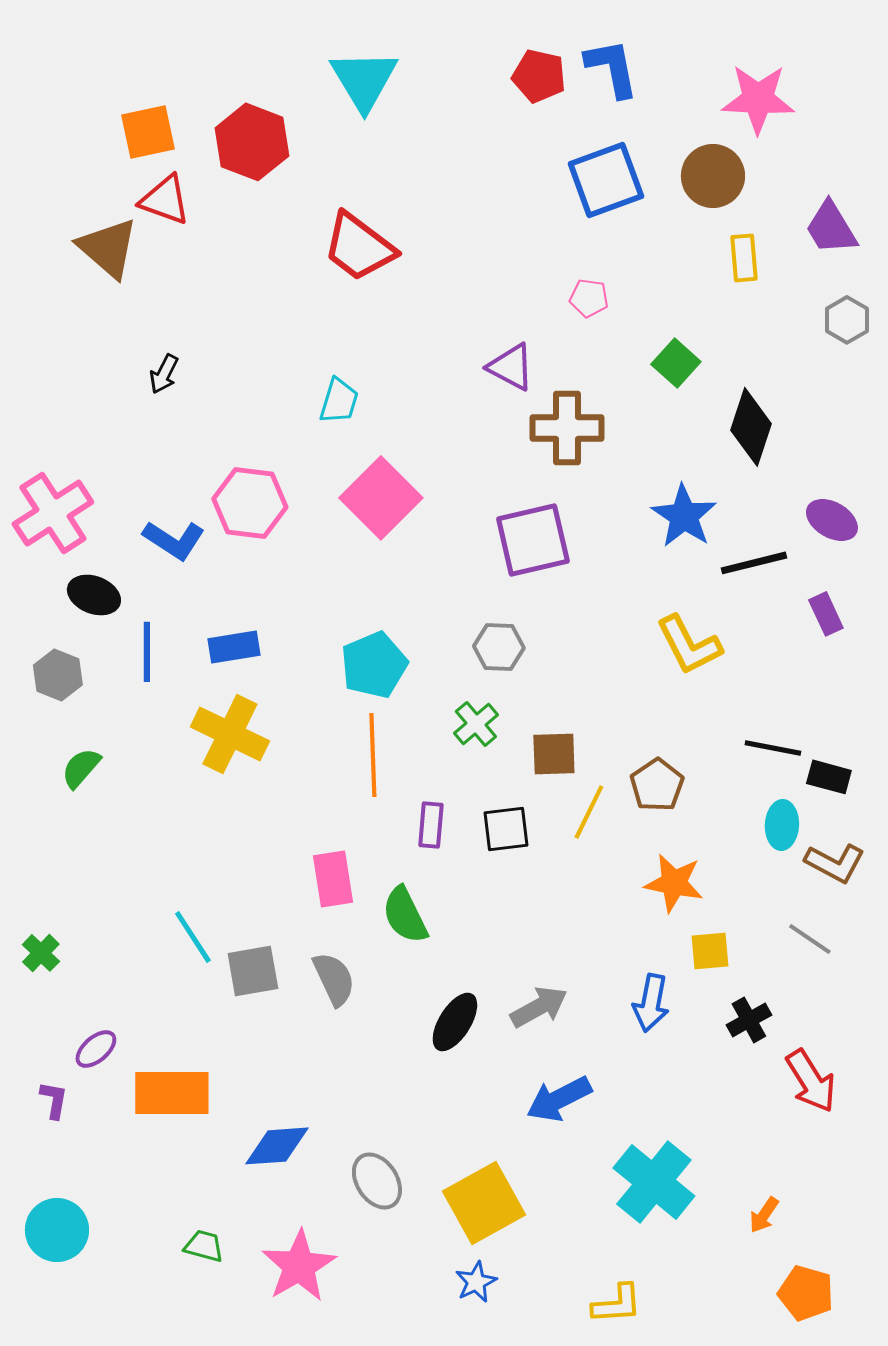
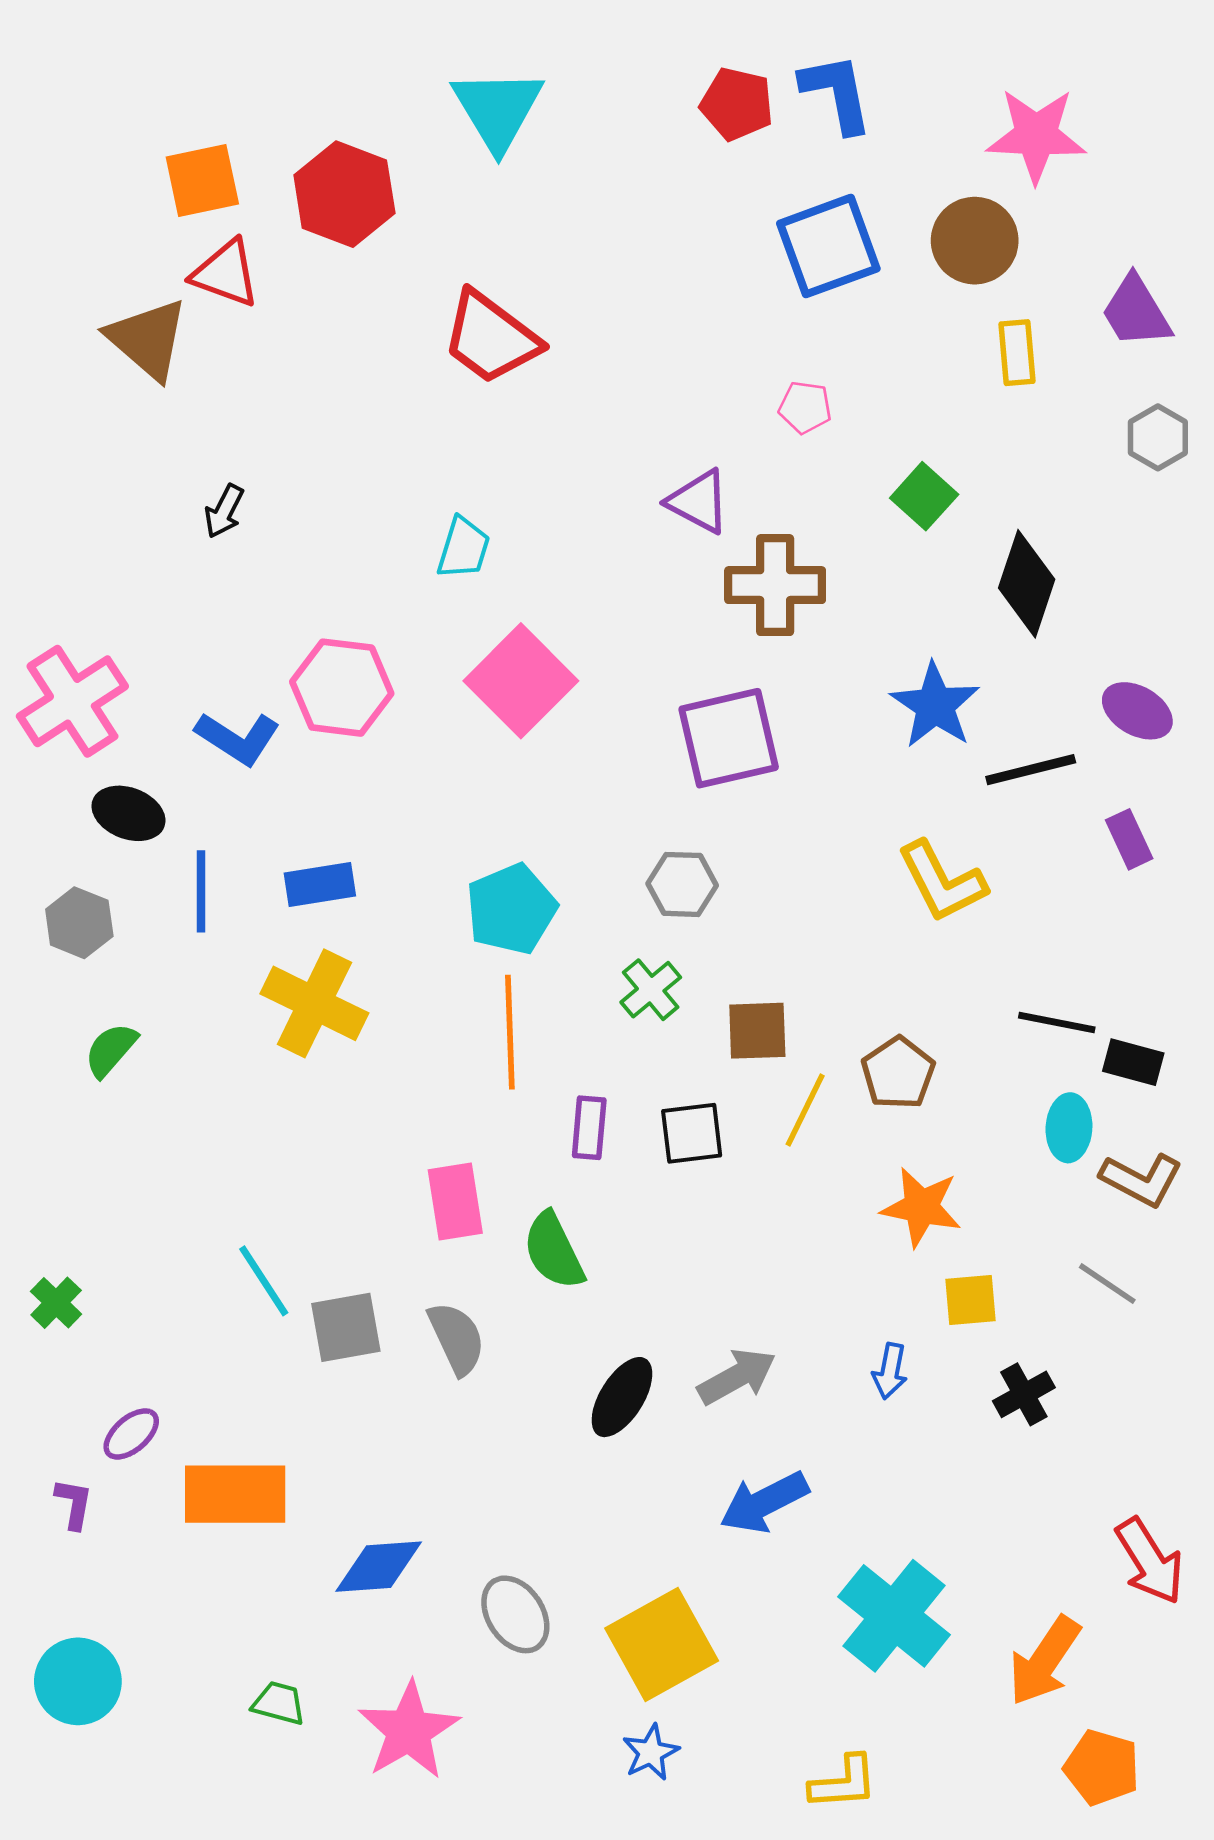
blue arrow: (651, 1003) -> (890, 1371), size x0.7
red arrow: (811, 1081) -> (1150, 1561), moved
orange arrow: (764, 1215) -> (1044, 1661), size x1.8

